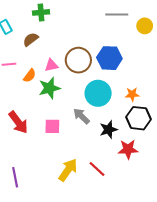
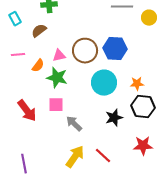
green star: (49, 88) -> (57, 78), turned 30
gray arrow: (81, 116) -> (74, 124), moved
pink square: (52, 126) -> (56, 105), moved
red star: (128, 149) -> (143, 146), moved

